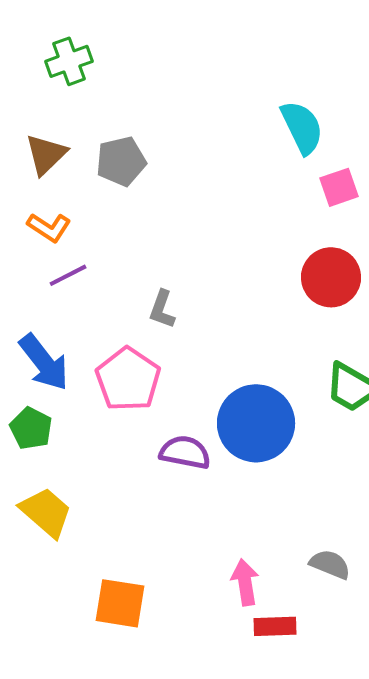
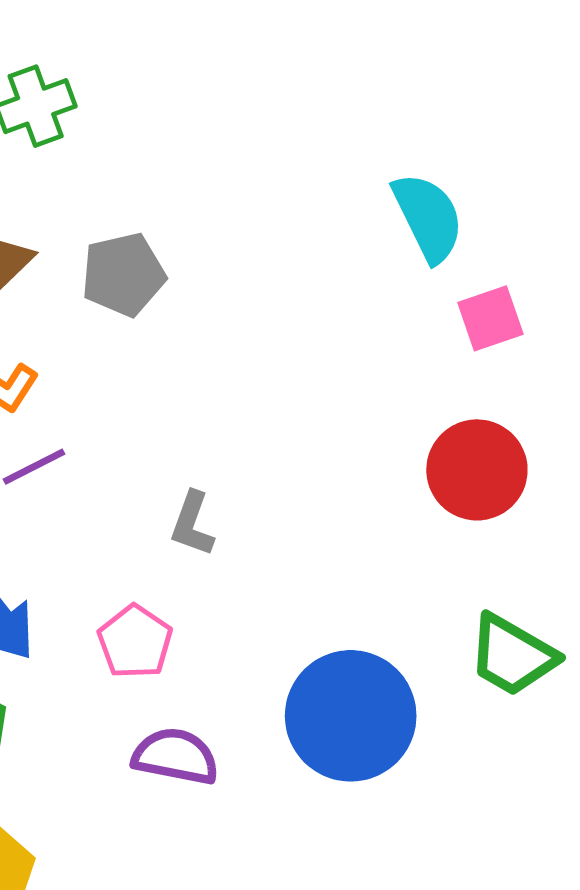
pink pentagon: (128, 379) -> (135, 642), size x0.7
purple semicircle: (185, 452) -> (175, 756), moved

